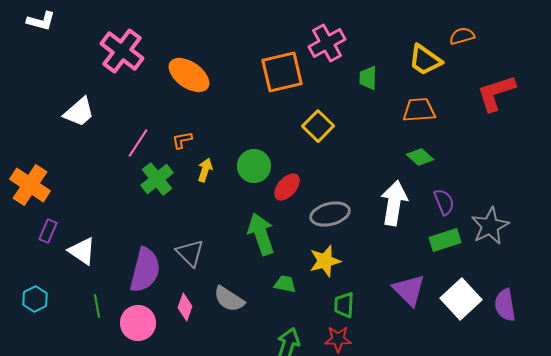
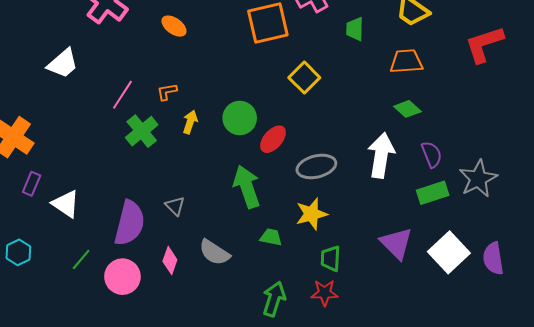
orange ellipse: (189, 75) -> (174, 26), size x0.6
gray triangle: (190, 253) -> (175, 206), size x0.7
green line: (97, 306) -> (81, 259), turned 50

